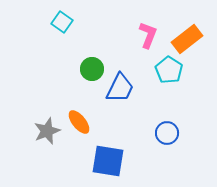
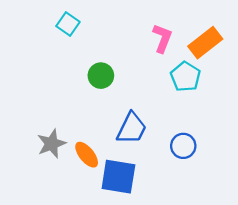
blue trapezoid: (120, 88) -> (132, 128), moved
orange ellipse: (79, 122) -> (87, 155), moved

